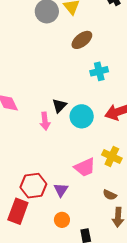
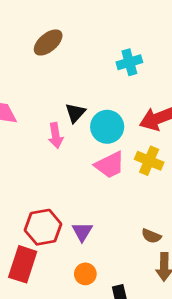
brown ellipse: (82, 40) -> (48, 42), moved
yellow cross: (112, 156) -> (149, 161), moved
pink trapezoid: (85, 167) -> (110, 165), moved

